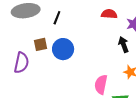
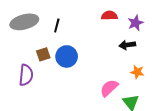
black arrow: (124, 45) -> (127, 45), turned -70
pink semicircle: (101, 85) -> (109, 88), turned 42

